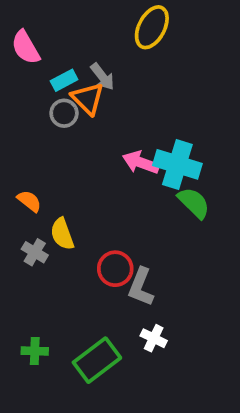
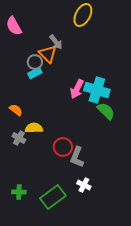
cyan rectangle: (64, 80) -> (35, 73), moved
pink arrow: (141, 163) -> (77, 89), turned -84
yellow semicircle: (62, 234) -> (34, 128), turned 108

